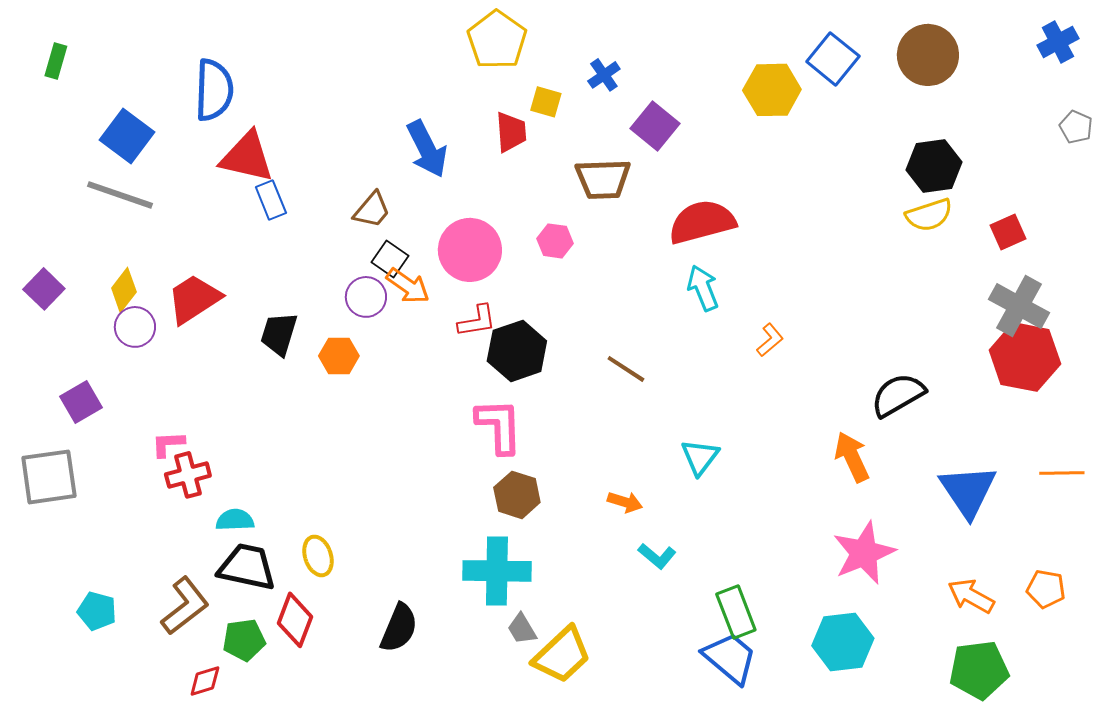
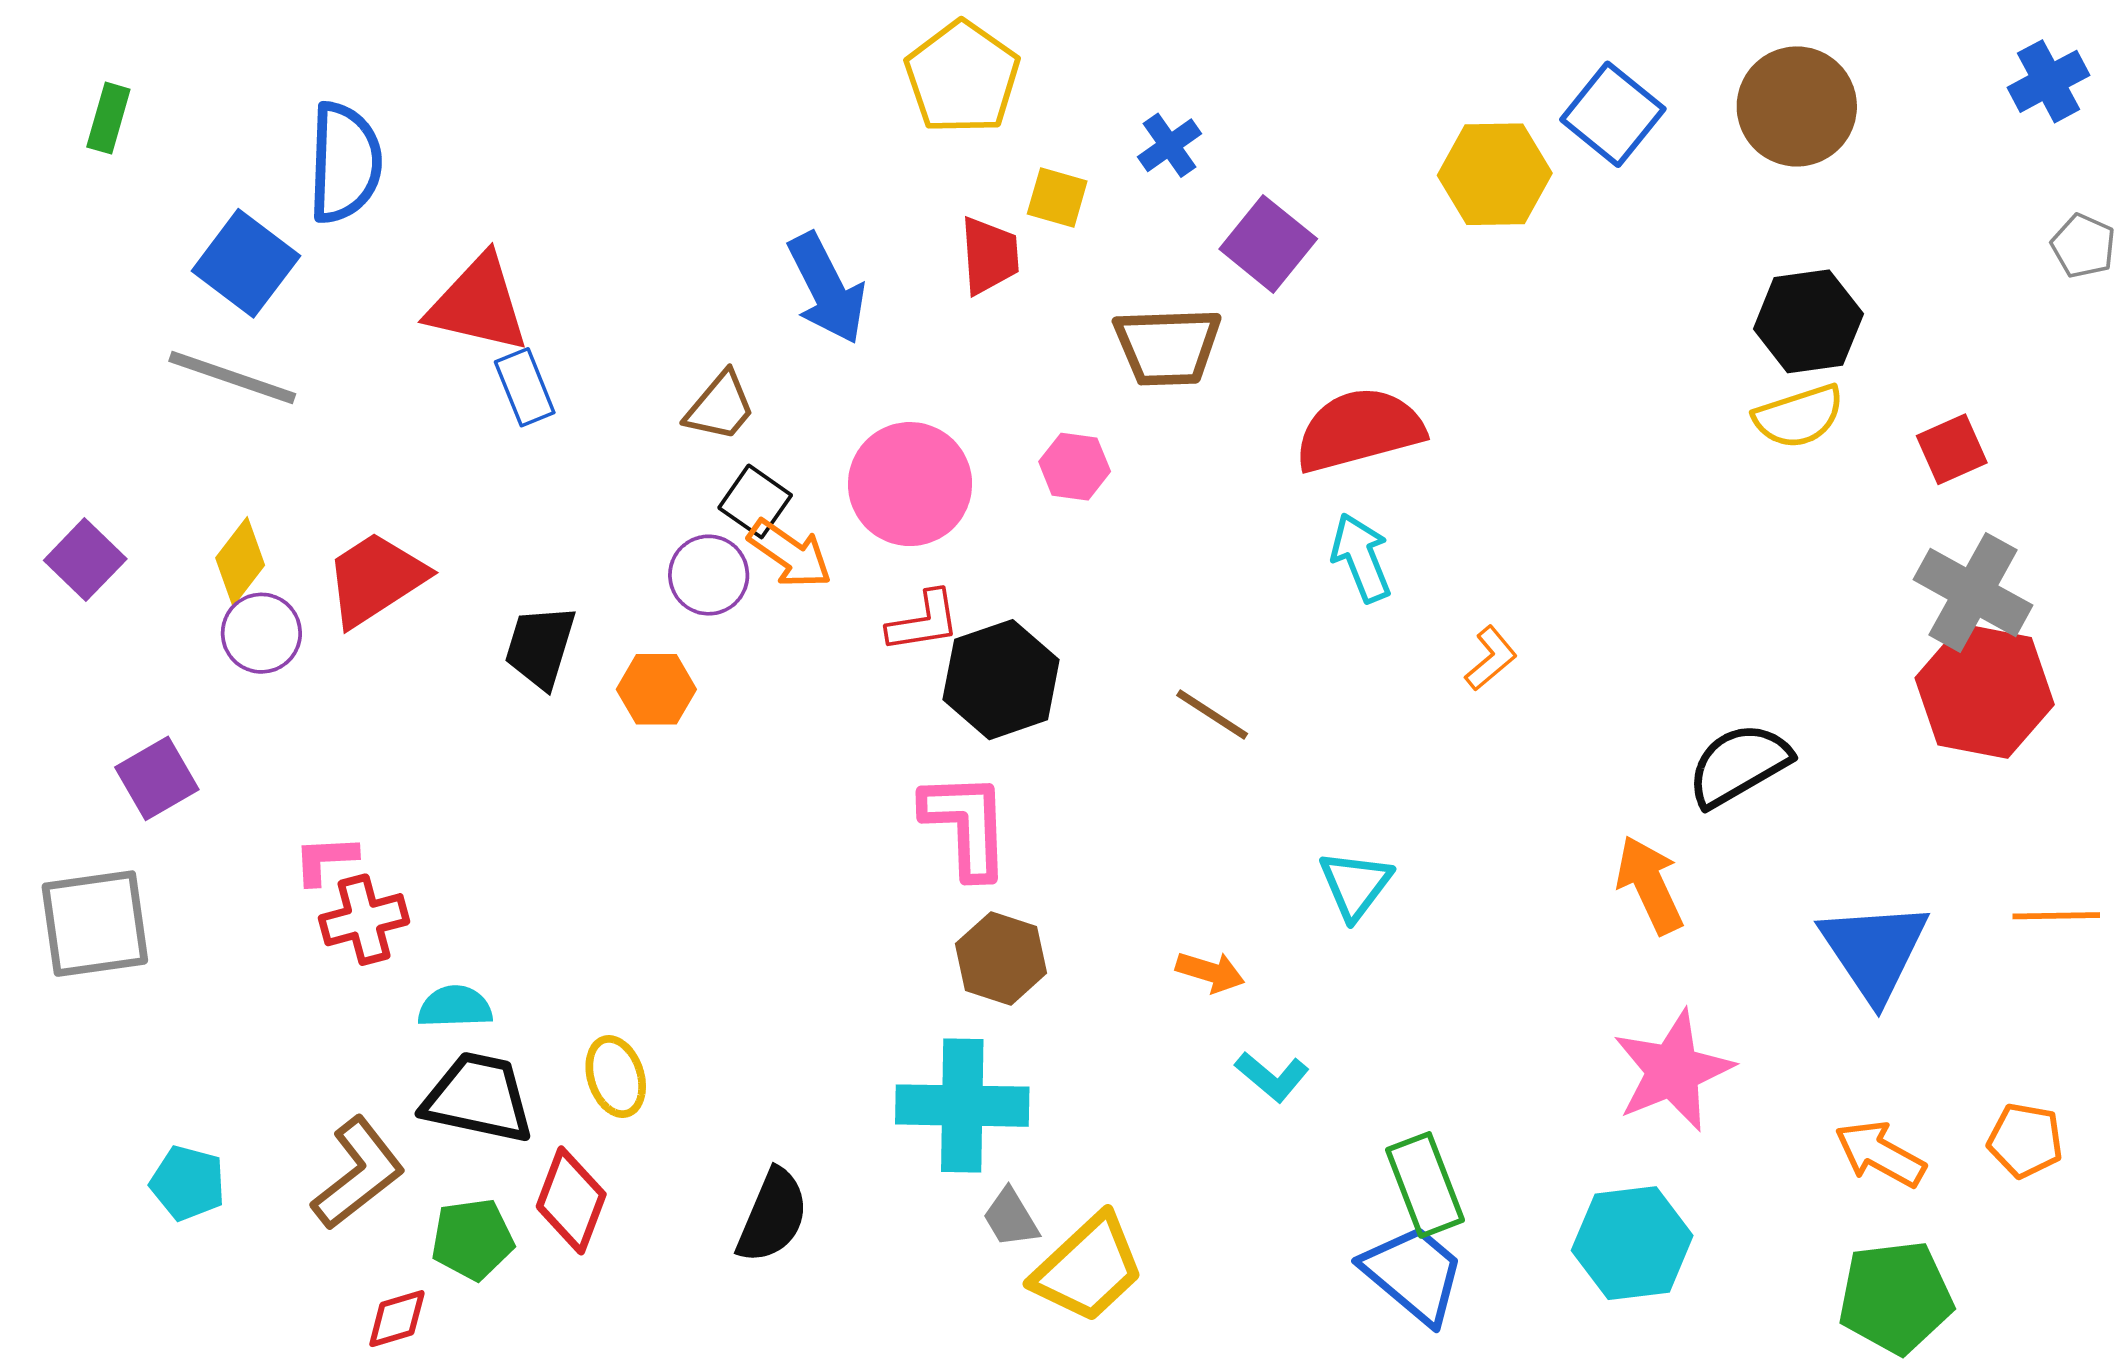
blue semicircle: (214, 90) -> (345, 163), moved

